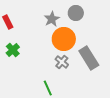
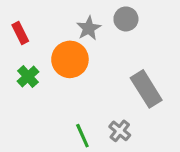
orange circle: (64, 39) -> (70, 59), moved
gray cross: (62, 62) -> (120, 131), moved

